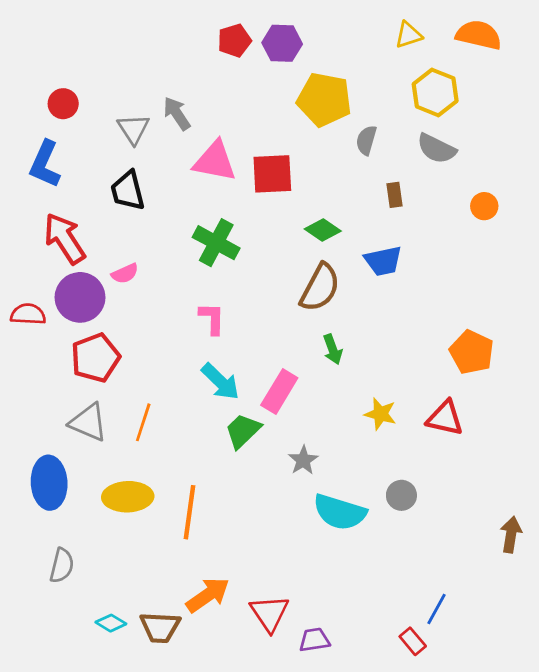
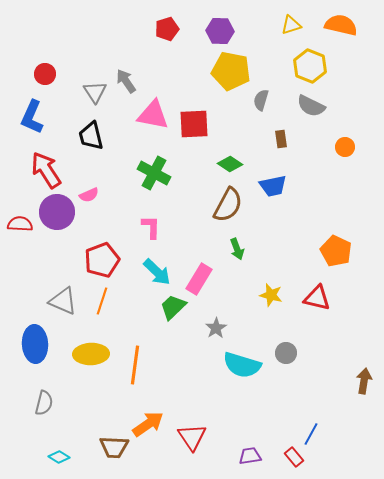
purple hexagon: (282, 43) -> (220, 31), moved
red pentagon: (95, 358) -> (102, 260), moved
cyan diamond: (111, 623) -> (59, 457), moved
purple trapezoid: (314, 640) -> (250, 456), moved

